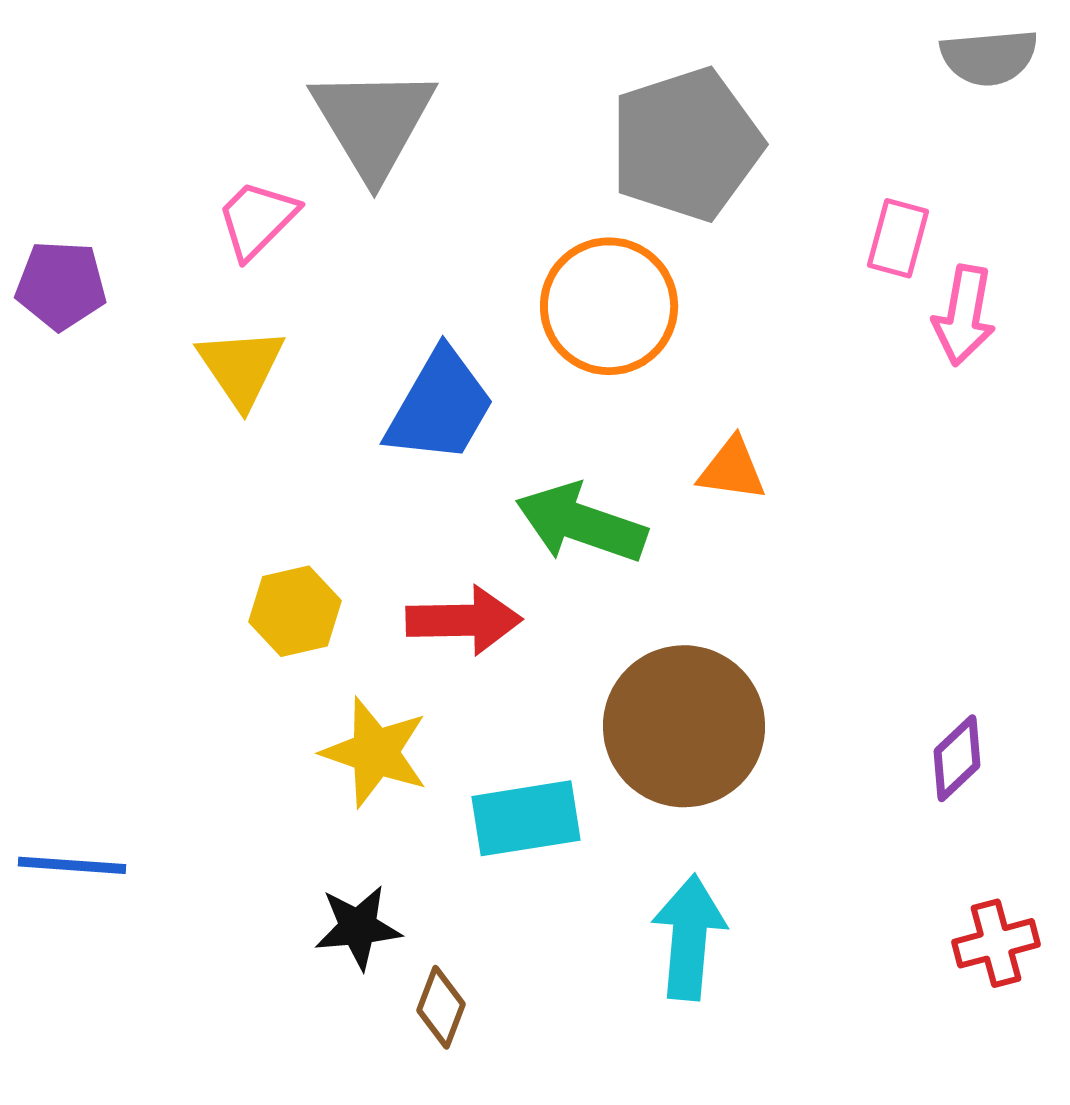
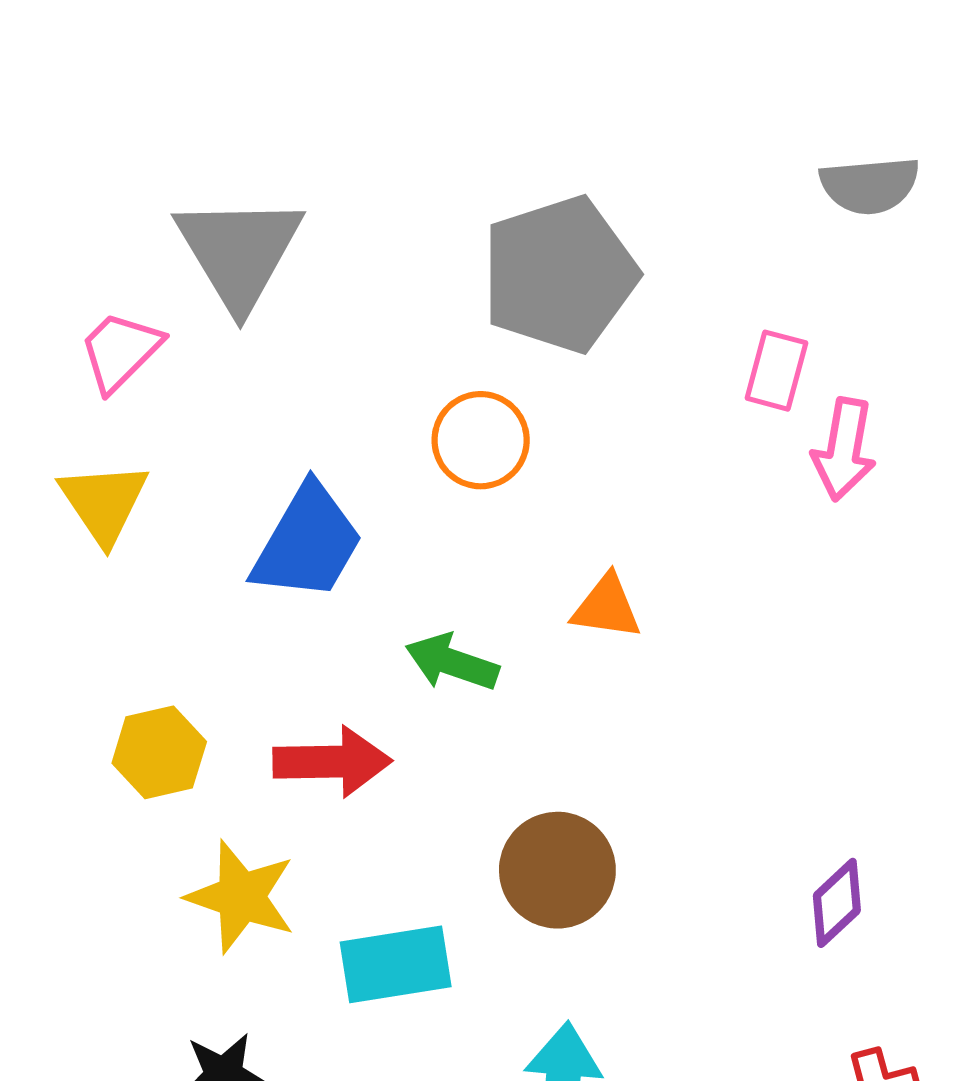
orange circle: (609, 306) -> (481, 440), size x0.7
green arrow: (581, 523) -> (452, 662), size x0.7
brown circle: (684, 726) -> (557, 870), size x0.7

